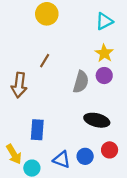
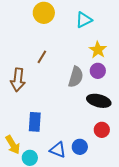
cyan triangle: (104, 21) -> (84, 20), moved
black ellipse: (97, 120) -> (99, 101), moved
red circle: (110, 150) -> (102, 130), moved

